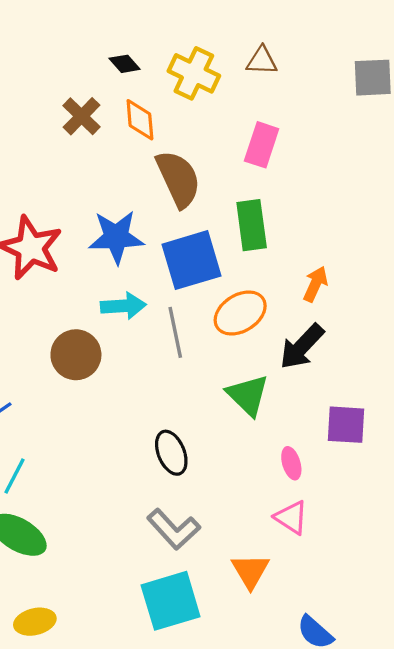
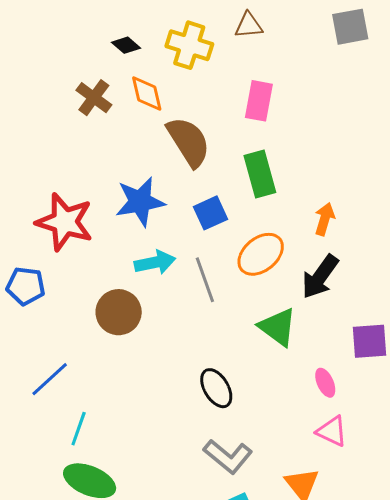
blue square: (192, 260) -> (210, 213), size x0.6

